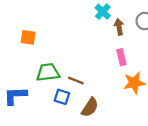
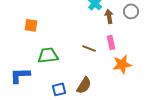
brown line: (76, 80) -> (89, 48), moved
blue square: (62, 97) -> (59, 89), moved, turned -32

